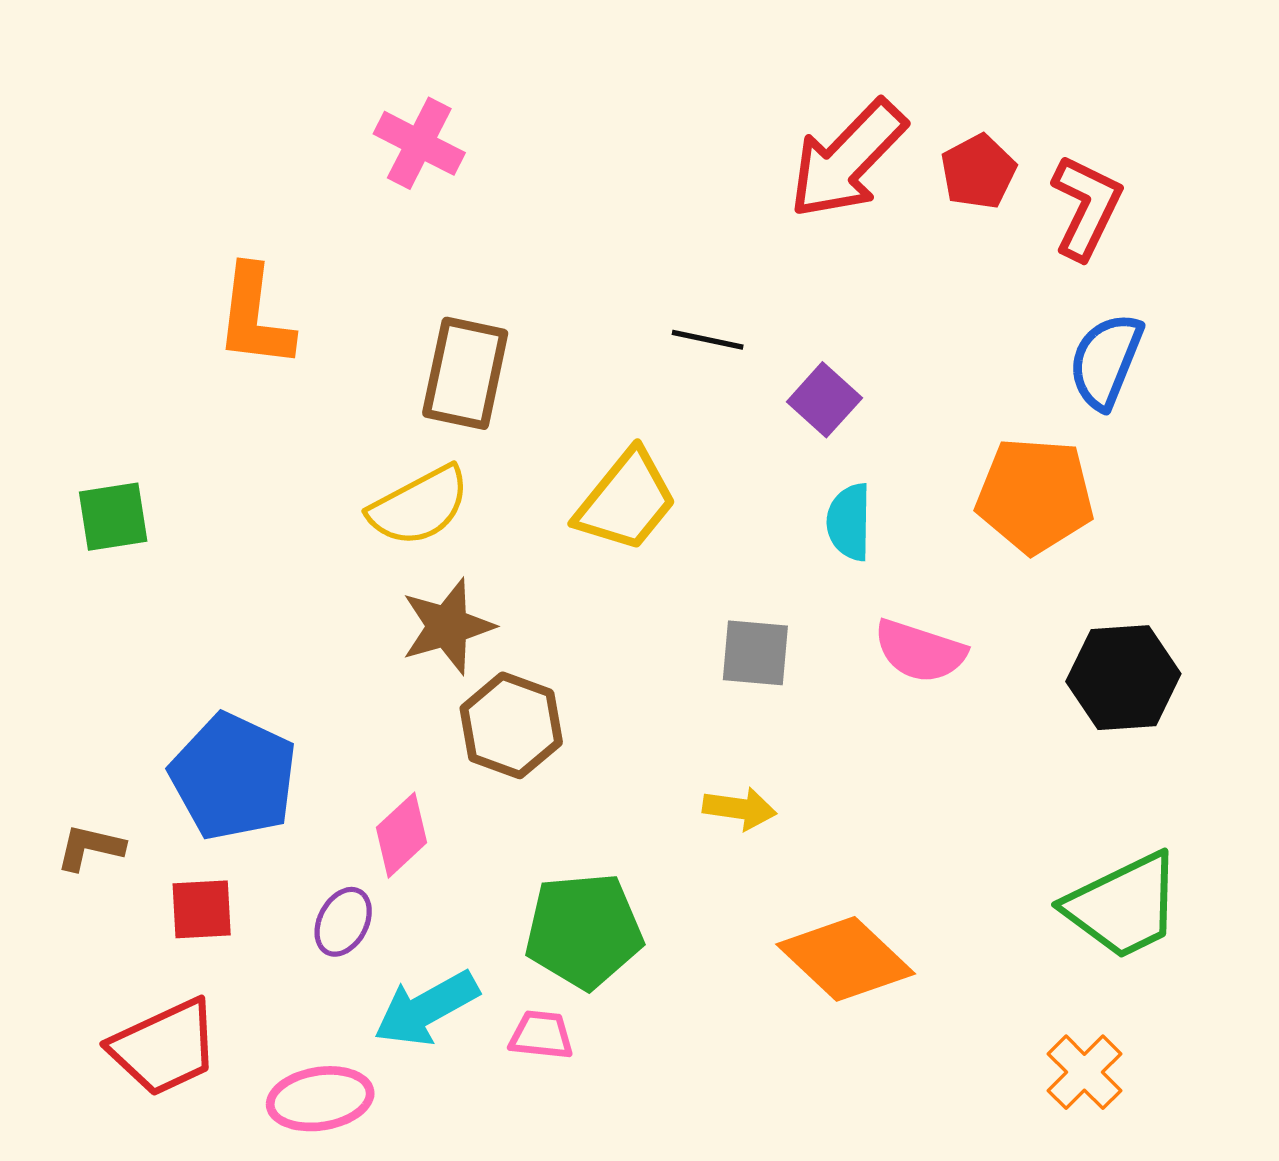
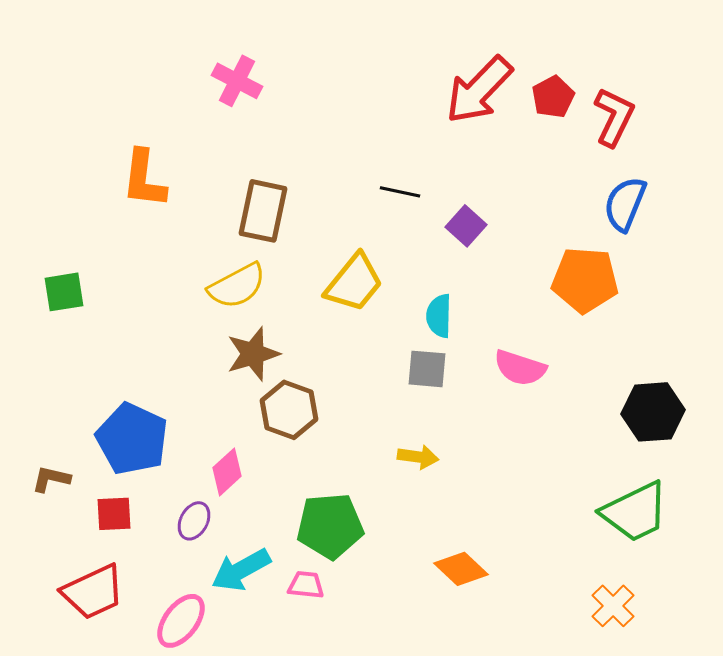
cyan semicircle: (849, 522) -> (439, 316), moved
black hexagon: (1123, 678) -> (653, 412), moved
orange diamond: (846, 959) -> (461, 569), moved, size x0.7
pink ellipse: (320, 1099) -> (181, 621), turned -44

